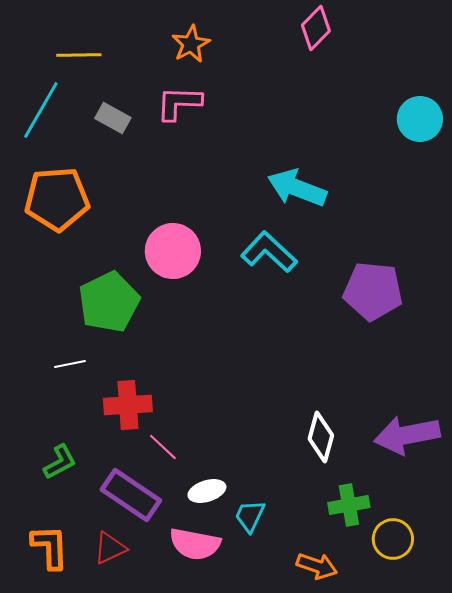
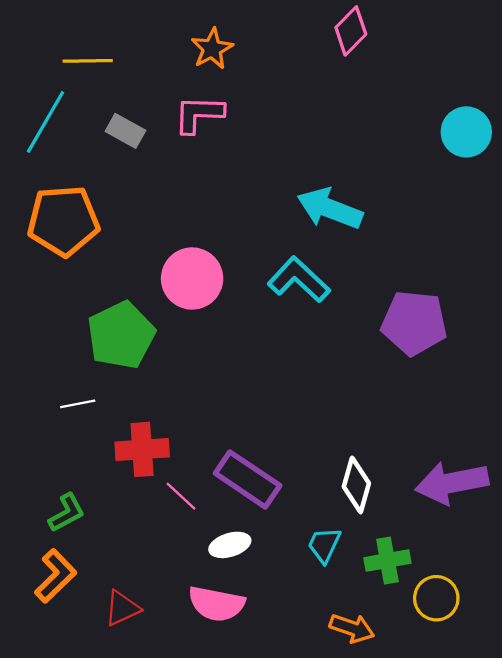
purple rectangle: (131, 495) -> (248, 479), moved
cyan trapezoid: (250, 516) -> (324, 545), moved
orange L-shape: (50, 547) -> (56, 576), moved, turned 48

